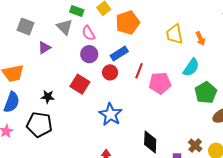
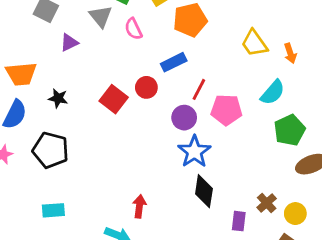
yellow trapezoid: (174, 34) -> (254, 43), turned -30
purple circle: (89, 54) -> (184, 118), moved
red circle: (110, 72) -> (146, 87), moved
black star: (48, 97) -> (58, 98), moved
blue star: (111, 114) -> (194, 152), moved

